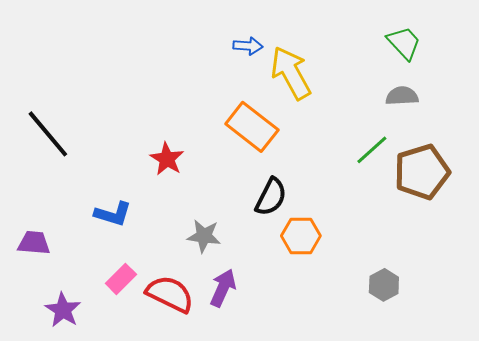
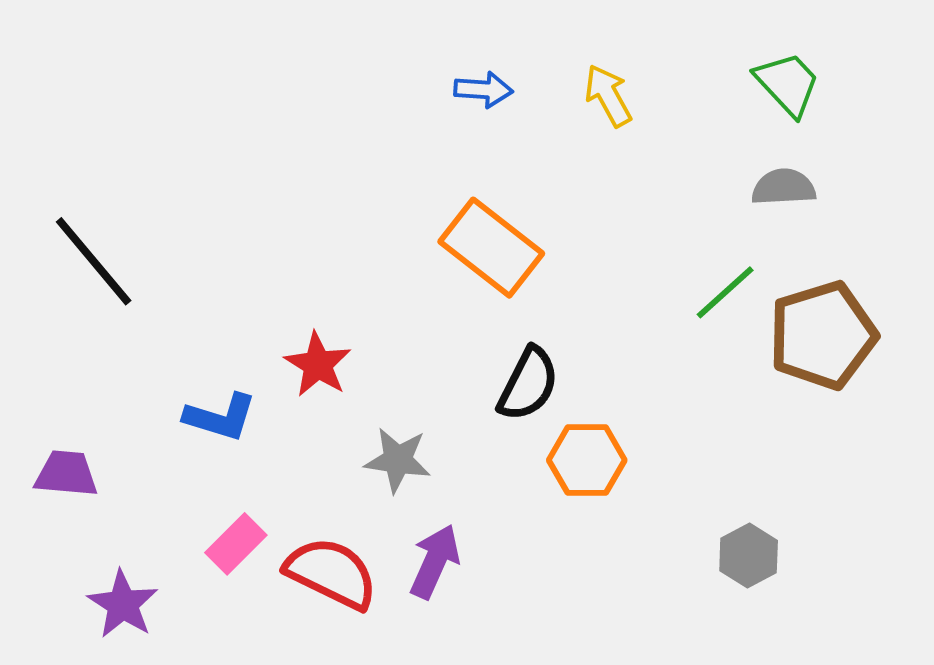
yellow arrow: (291, 73) -> (608, 96), moved, size x0.6
red star: (167, 159) -> (318, 365), moved

